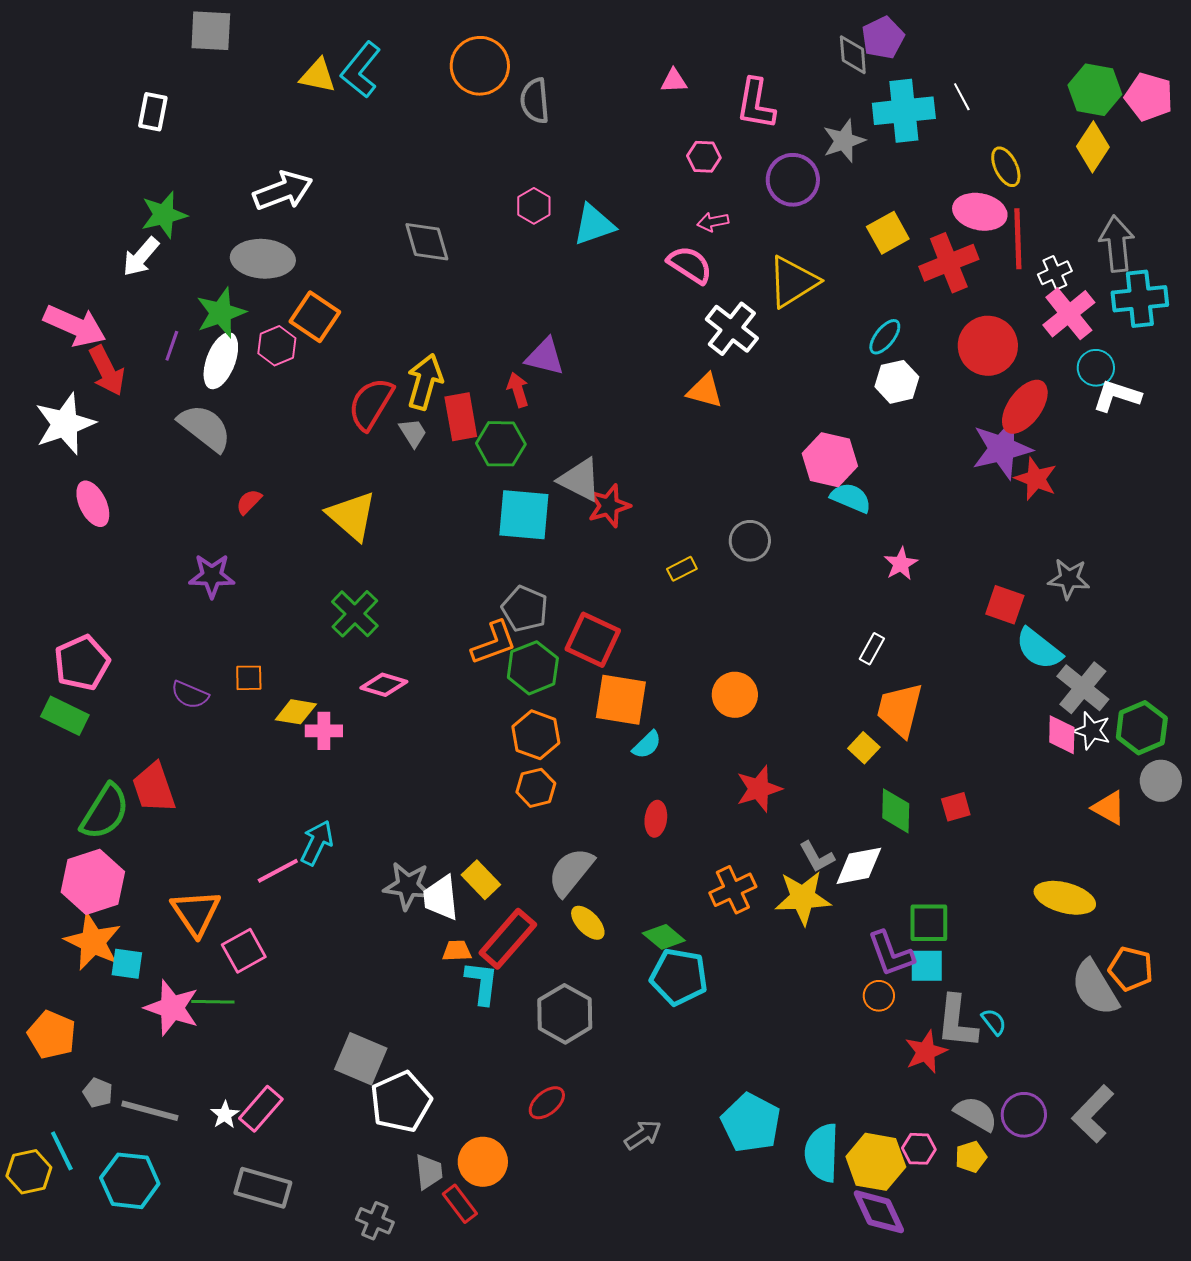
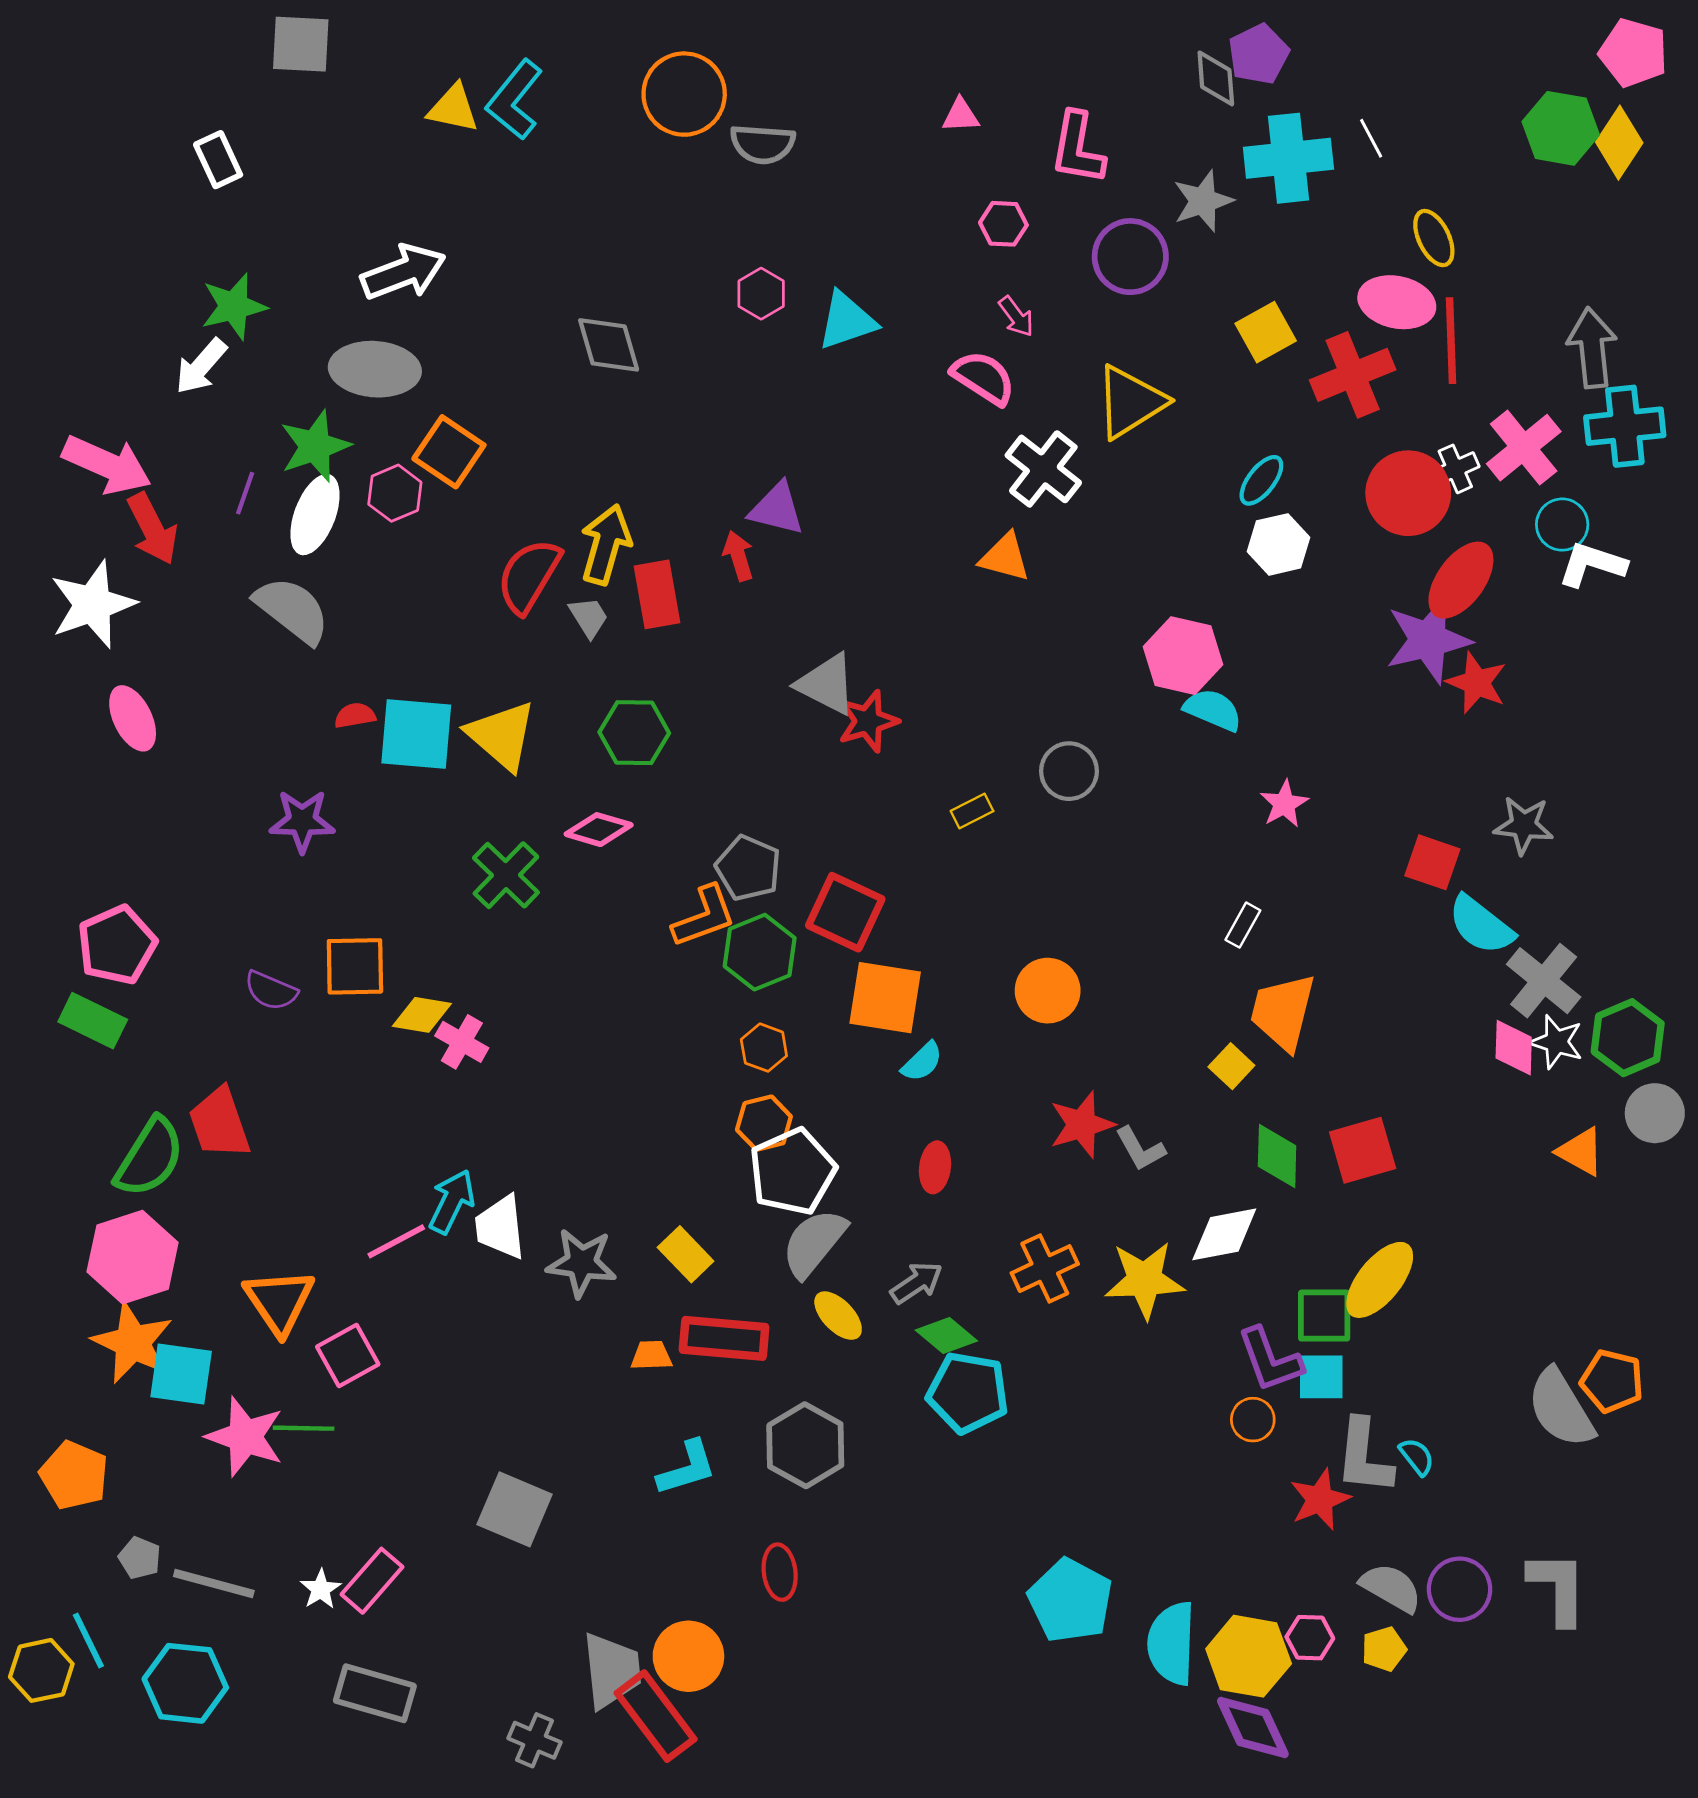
pink pentagon: (1149, 97) -> (1633, 53), moved
gray semicircle: (535, 101) -> (763, 144), turned -81
white rectangle: (153, 112) -> (218, 160), turned -36
yellow diamond: (1093, 147) -> (1619, 143), moved
pink arrow: (713, 222) -> (1016, 316), turned -116
white cross: (1055, 273) -> (1455, 469), moved
green hexagon: (501, 444) -> (634, 733), moved
red semicircle: (249, 502) -> (355, 716), turned 36
cyan square: (524, 515) -> (416, 734), moved
orange square: (249, 678) -> (355, 966), size x1.6
pink diamond: (384, 685) -> (599, 830), moved
pink cross: (324, 731) -> (462, 1042), turned 30
orange hexagon: (536, 735) -> (764, 1048), size x0.7
red square: (956, 807) -> (1363, 1150), size x1.6
gray L-shape: (817, 857) -> (1140, 1149), moved
white trapezoid: (441, 898) -> (500, 1227), moved
yellow ellipse: (1065, 898) -> (1380, 1280), moved, turned -66
red rectangle: (508, 939) -> (724, 1338), turned 54
cyan square: (127, 964) -> (181, 1374), size x1.4
cyan L-shape: (482, 983) -> (687, 1468), moved, turned 66
white pentagon: (401, 1102) -> (792, 1172), moved
red ellipse: (547, 1103) -> (780, 1572), turned -57
gray L-shape: (1093, 1114) -> (1558, 1588), turned 136
gray arrow: (643, 1135) -> (916, 1283), moved
gray trapezoid: (429, 1172) -> (611, 1670), size x1.5
red rectangle: (460, 1204) -> (656, 1716), size x1.6

